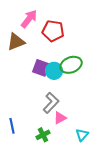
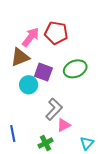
pink arrow: (29, 19) -> (31, 37), moved
brown triangle: (16, 42) -> (20, 57), moved
cyan circle: (54, 71) -> (29, 85), moved

